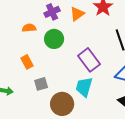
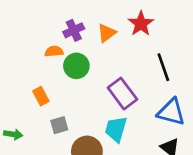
orange semicircle: (29, 28) -> (54, 51), moved

